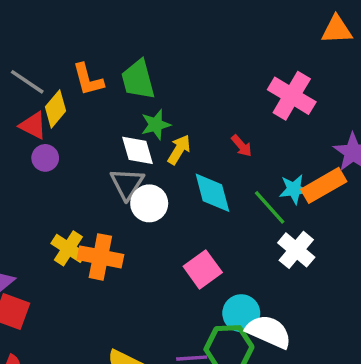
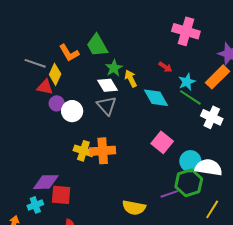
yellow arrow: (179, 150) -> (131, 79), turned -42
cyan star: (294, 189) -> (187, 82), moved
white circle: (149, 203) -> (72, 111), moved

